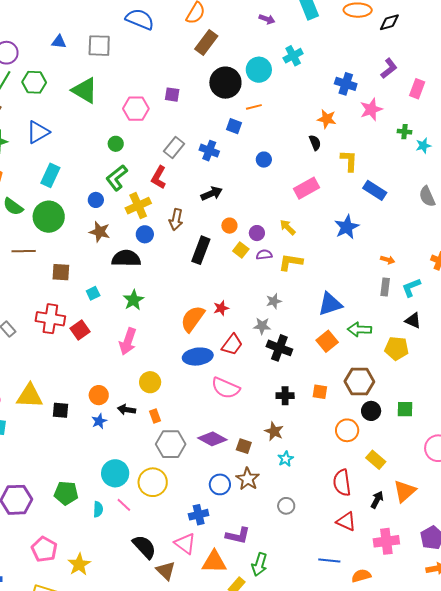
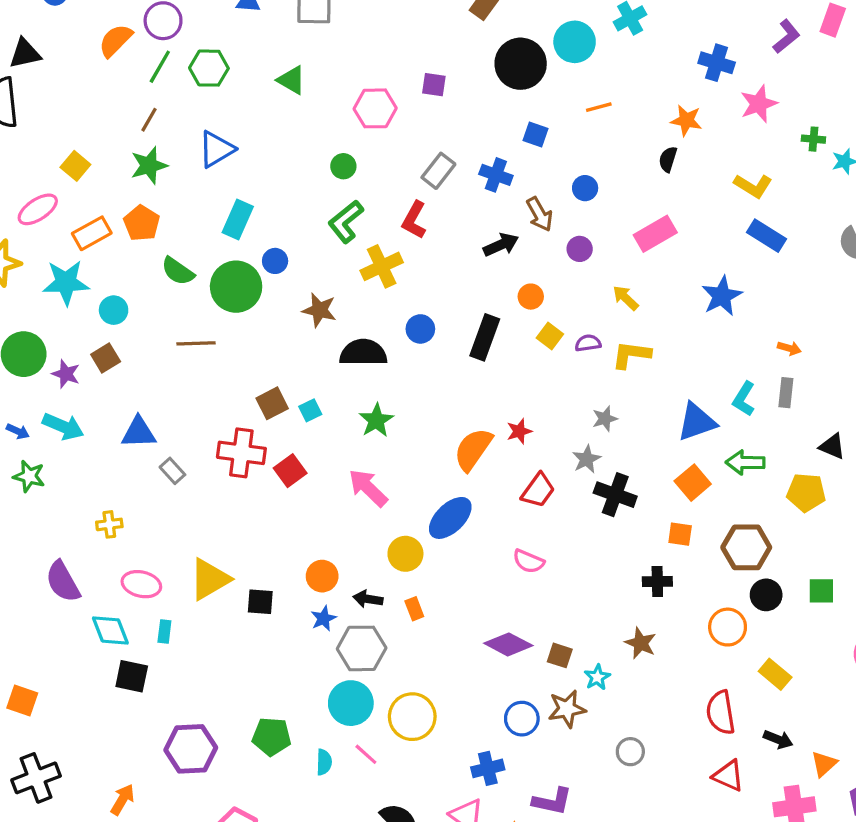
pink rectangle: (417, 89) -> (833, 20), moved
green triangle: (85, 90) -> (291, 80), size x0.7
orange line: (254, 107) -> (599, 107), moved
black semicircle: (315, 143) -> (668, 159), turned -140
yellow L-shape: (349, 161) -> (753, 186), moved, turned 120
blue circle: (96, 200) -> (275, 261), moved
brown arrow: (176, 220) -> (540, 214), moved, turned -40
purple circle: (257, 233) -> (580, 249), moved
blue circle: (145, 234) -> (420, 329), moved
brown square: (61, 272) -> (272, 403), moved, turned -30
cyan L-shape: (411, 287) -> (744, 399), moved, turned -35
gray star: (262, 326) -> (587, 459), turned -30
pink arrow: (128, 341) -> (368, 488), turned 116
blue ellipse: (198, 357) -> (450, 518), moved, turned -36
pink semicircle: (226, 388) -> (528, 561), size x0.7
orange square: (320, 392) -> (680, 534), moved
yellow triangle: (30, 396) -> (210, 579), turned -32
black cross: (285, 396) -> (657, 581), moved
brown star: (274, 431) -> (641, 643), moved
gray hexagon: (171, 444) -> (362, 648), moved
cyan star: (286, 459) -> (597, 677), moved
brown star: (248, 479) -> (567, 709), turned 30
orange triangle: (405, 491) -> (824, 764), moved, size x0.7
black arrow: (377, 500) -> (778, 739), turned 84

